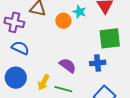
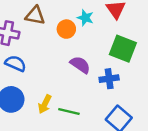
green square: (110, 38) -> (123, 49), turned 30
purple semicircle: (68, 65) -> (80, 65), moved

